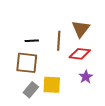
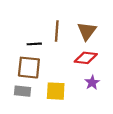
brown line: (59, 41) -> (57, 31), moved
gray rectangle: (31, 90) -> (23, 91), moved, turned 56

